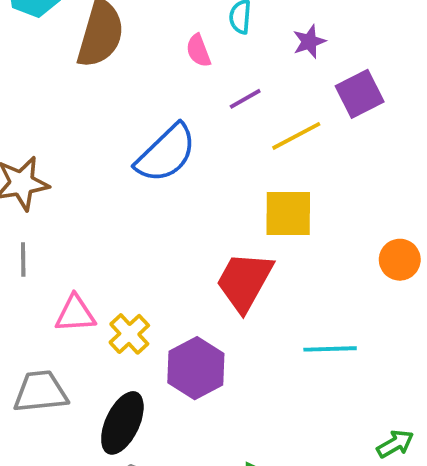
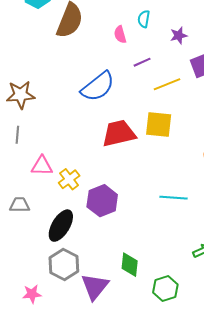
red trapezoid: (244, 281) -> (119, 133), moved, turned 42
gray trapezoid: (40, 392) -> (20, 205), size x0.7

